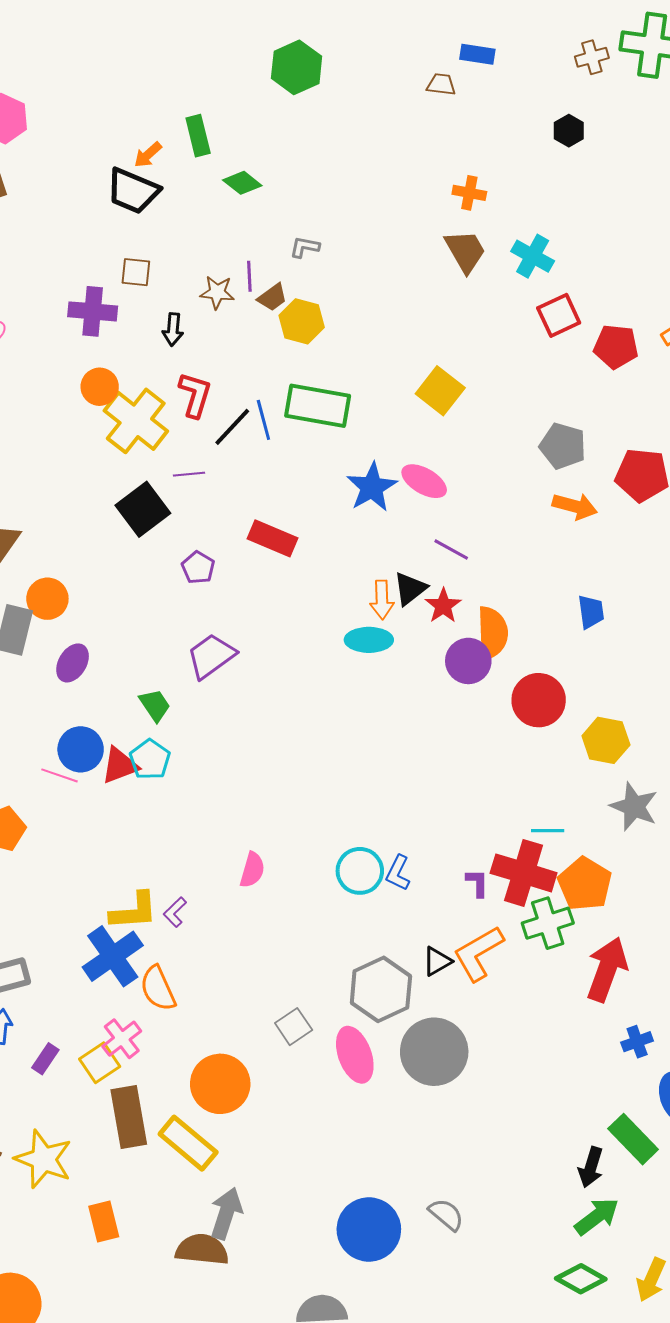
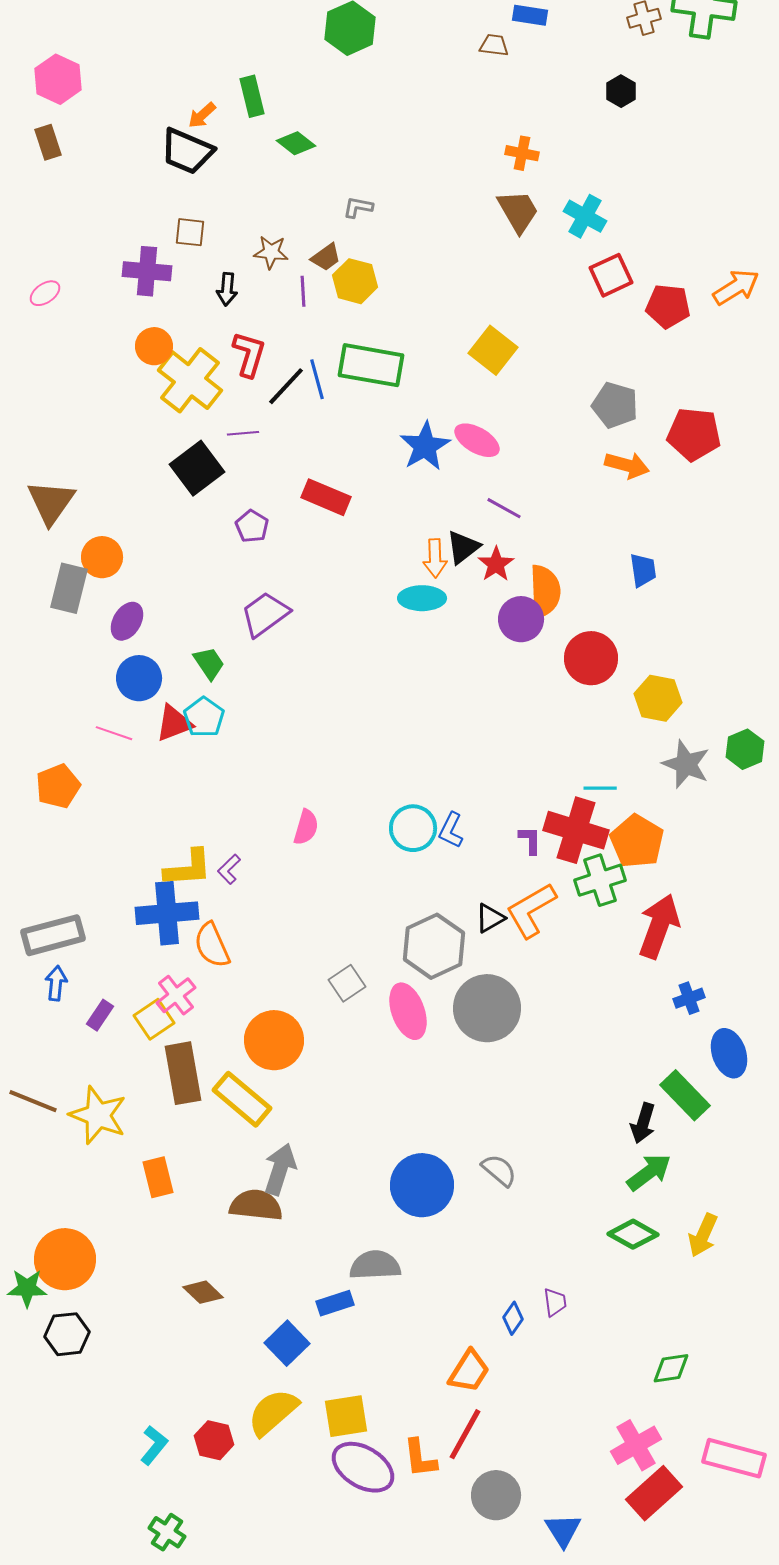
purple line: (249, 276) -> (303, 291), moved
blue circle: (81, 749) -> (139, 678), moved
blue cross: (113, 956) -> (167, 913), turned 30

